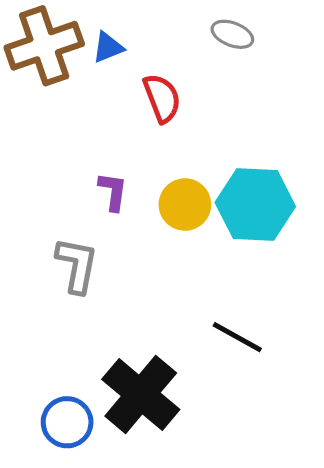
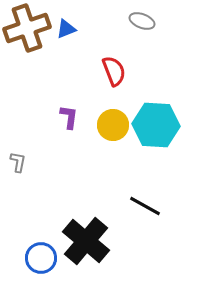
red semicircle: (162, 98) -> (114, 71), moved
gray L-shape: (77, 265) -> (18, 162), moved, size x0.6

